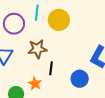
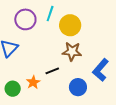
brown star: (37, 49) -> (72, 51), moved
black line: (51, 68) -> (52, 71), turned 48

